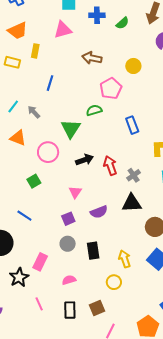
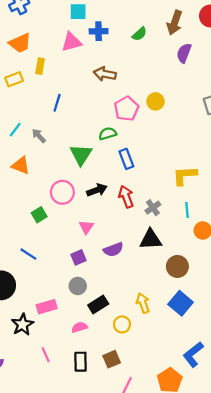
blue cross: (97, 15) -> (99, 31), moved
yellow rectangle: (12, 62) -> (14, 79), turned -35
yellow circle: (133, 66) -> (155, 101), moved
blue rectangle: (132, 125) -> (126, 159), moved
pink circle: (48, 152) -> (62, 192), moved
black rectangle: (93, 251) -> (98, 305), moved, turned 66
pink rectangle: (40, 262) -> (47, 307), turned 48
yellow circle: (114, 282) -> (122, 324), moved

